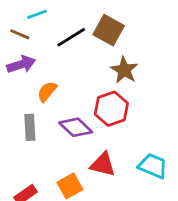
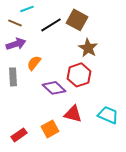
gray rectangle: (30, 127) -> (13, 77), moved

